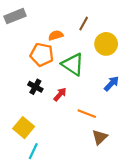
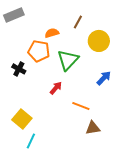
green triangle: (73, 64) -> (68, 60), turned 40
black cross: (35, 87) -> (19, 69), moved
brown triangle: (100, 137) -> (93, 128), turned 35

